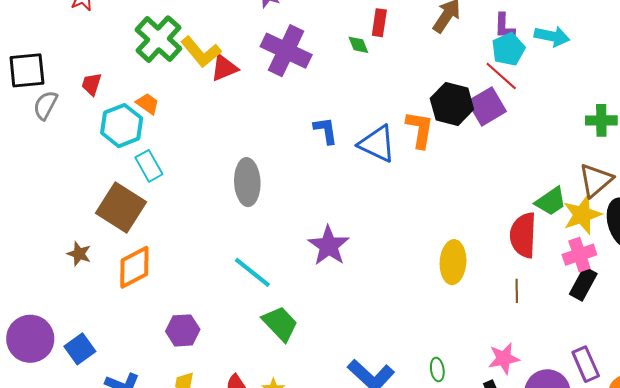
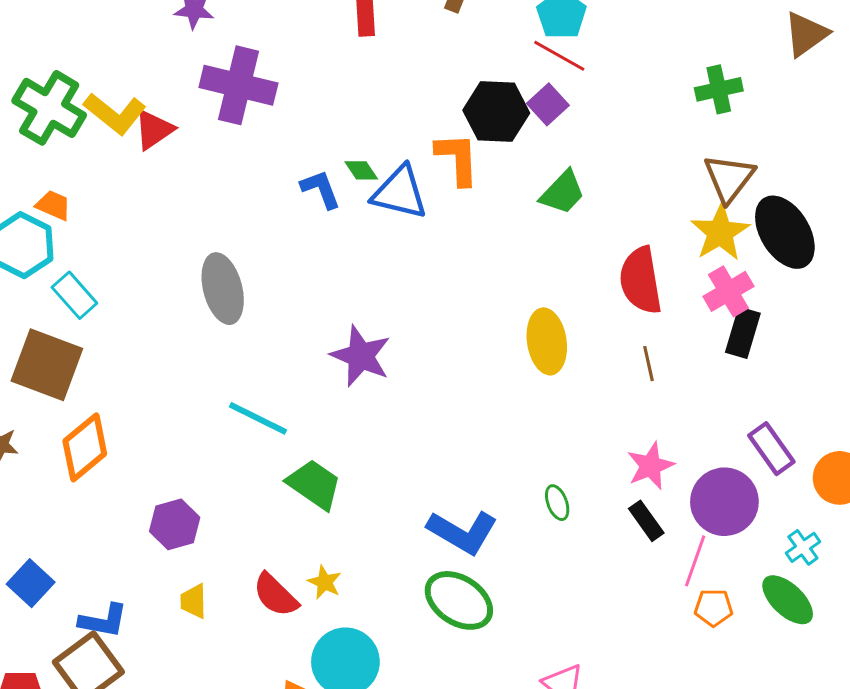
green diamond: (358, 45) -> (361, 170), moved
purple square: (487, 106) -> (548, 104), size x0.7
green trapezoid: (551, 201) -> (563, 192), moved

